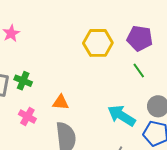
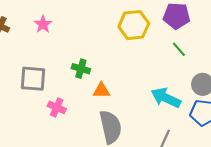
green cross: (23, 81) -> (81, 69), moved
pink cross: (27, 117) -> (57, 107), moved

